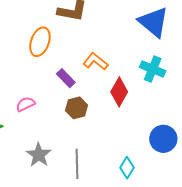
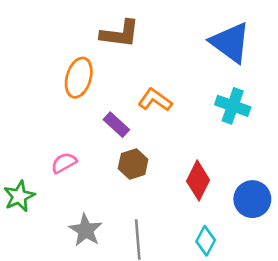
red diamond: (119, 92) -> (198, 180), moved

